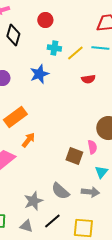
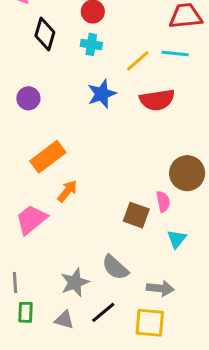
cyan cross: (54, 48) -> (91, 44), moved
blue star: (39, 74) -> (102, 94), moved
red semicircle: (88, 79) -> (157, 100), size x1.6
gray arrow: (90, 192) -> (160, 288), moved

